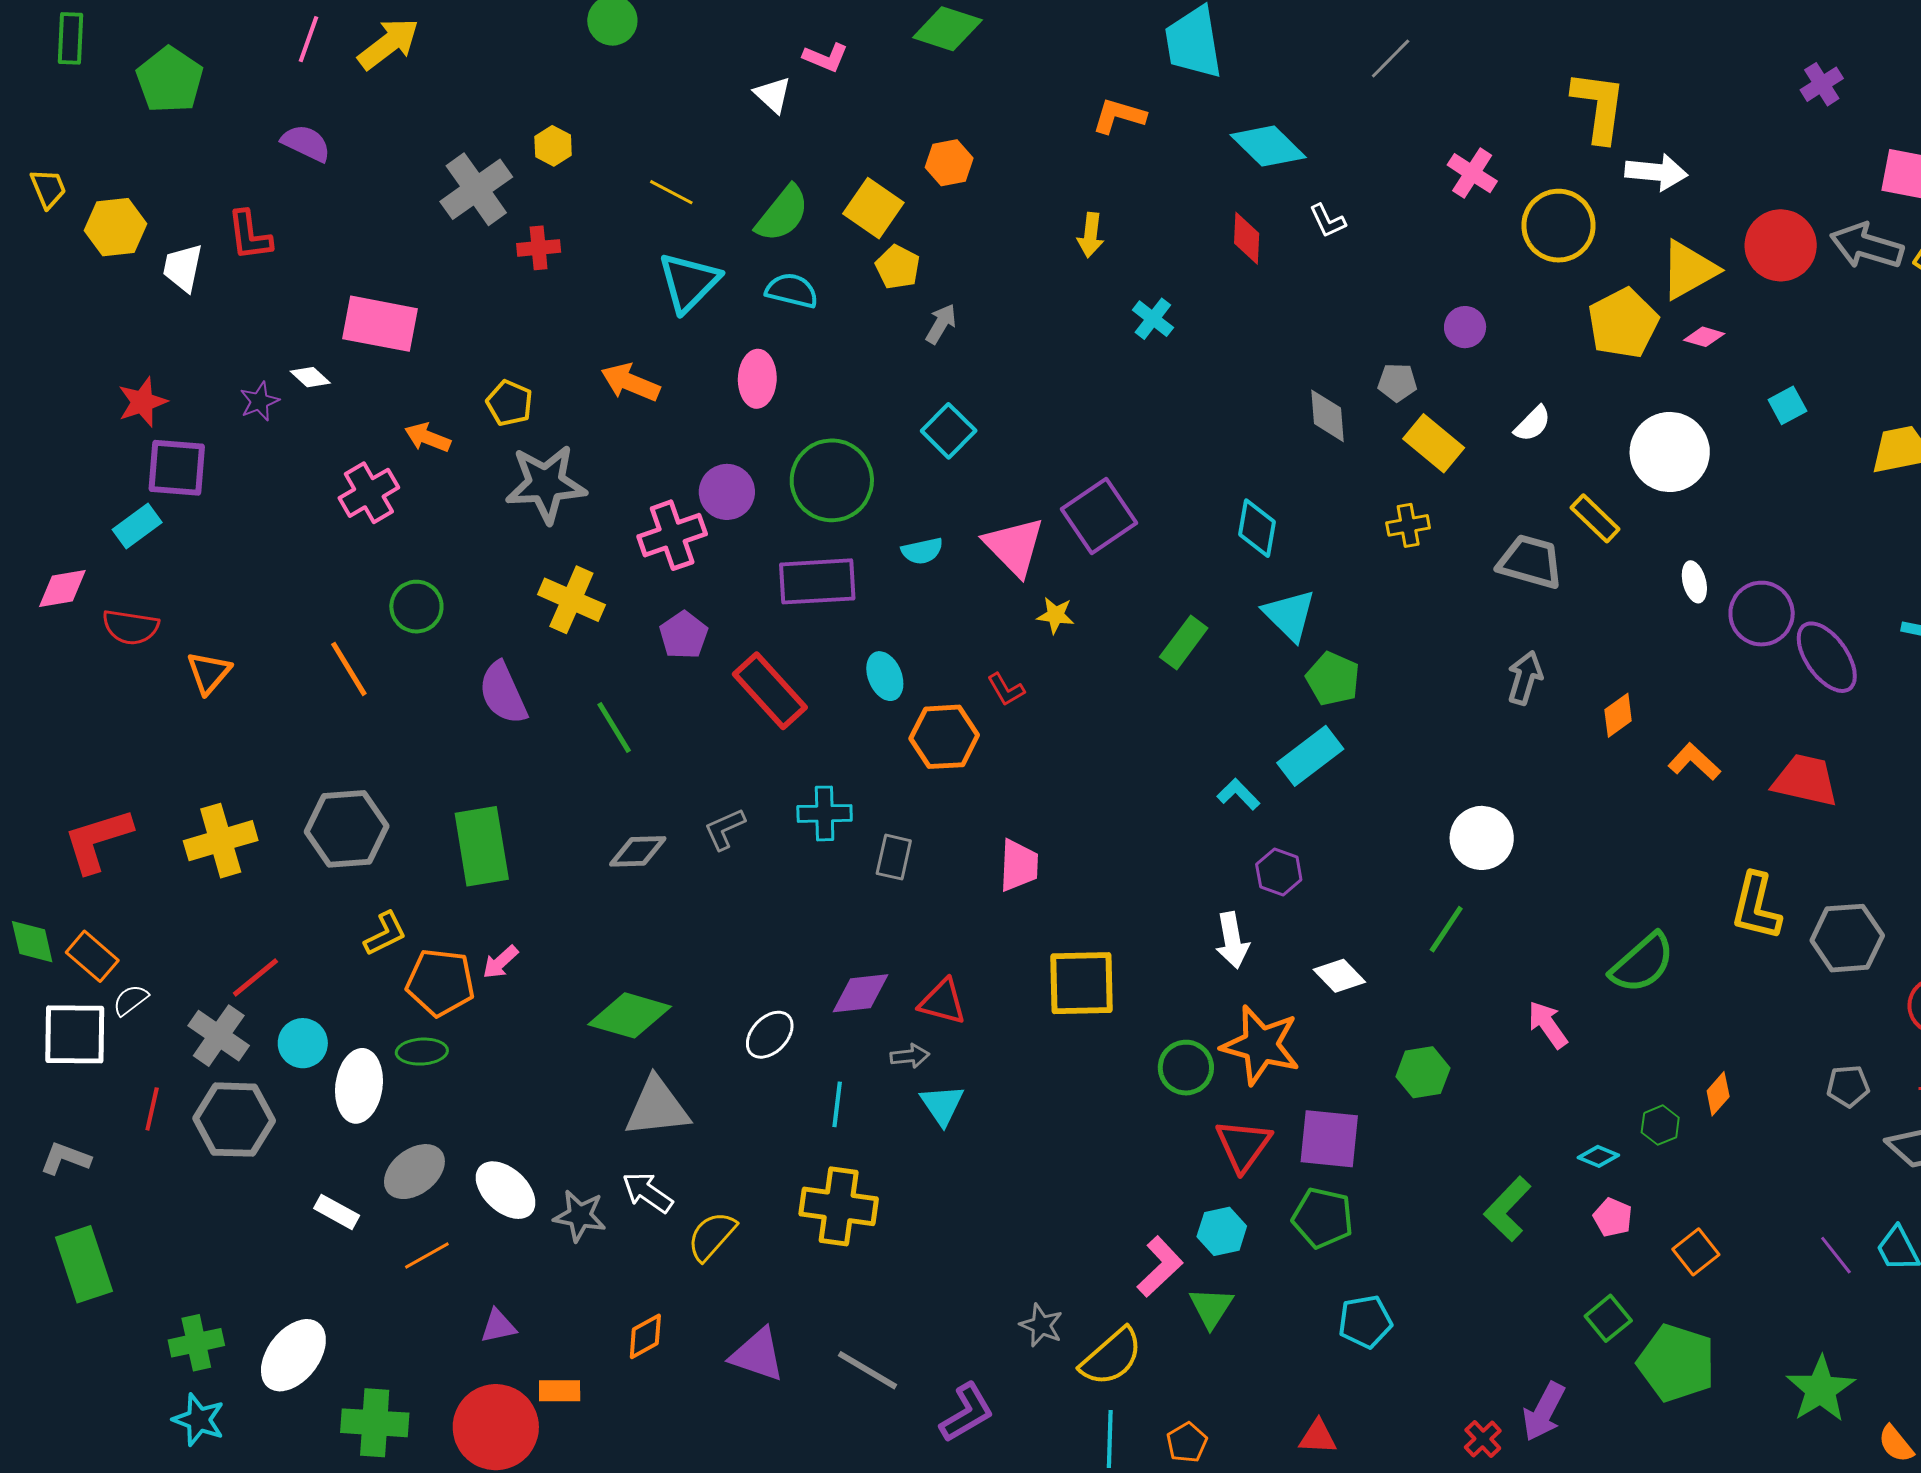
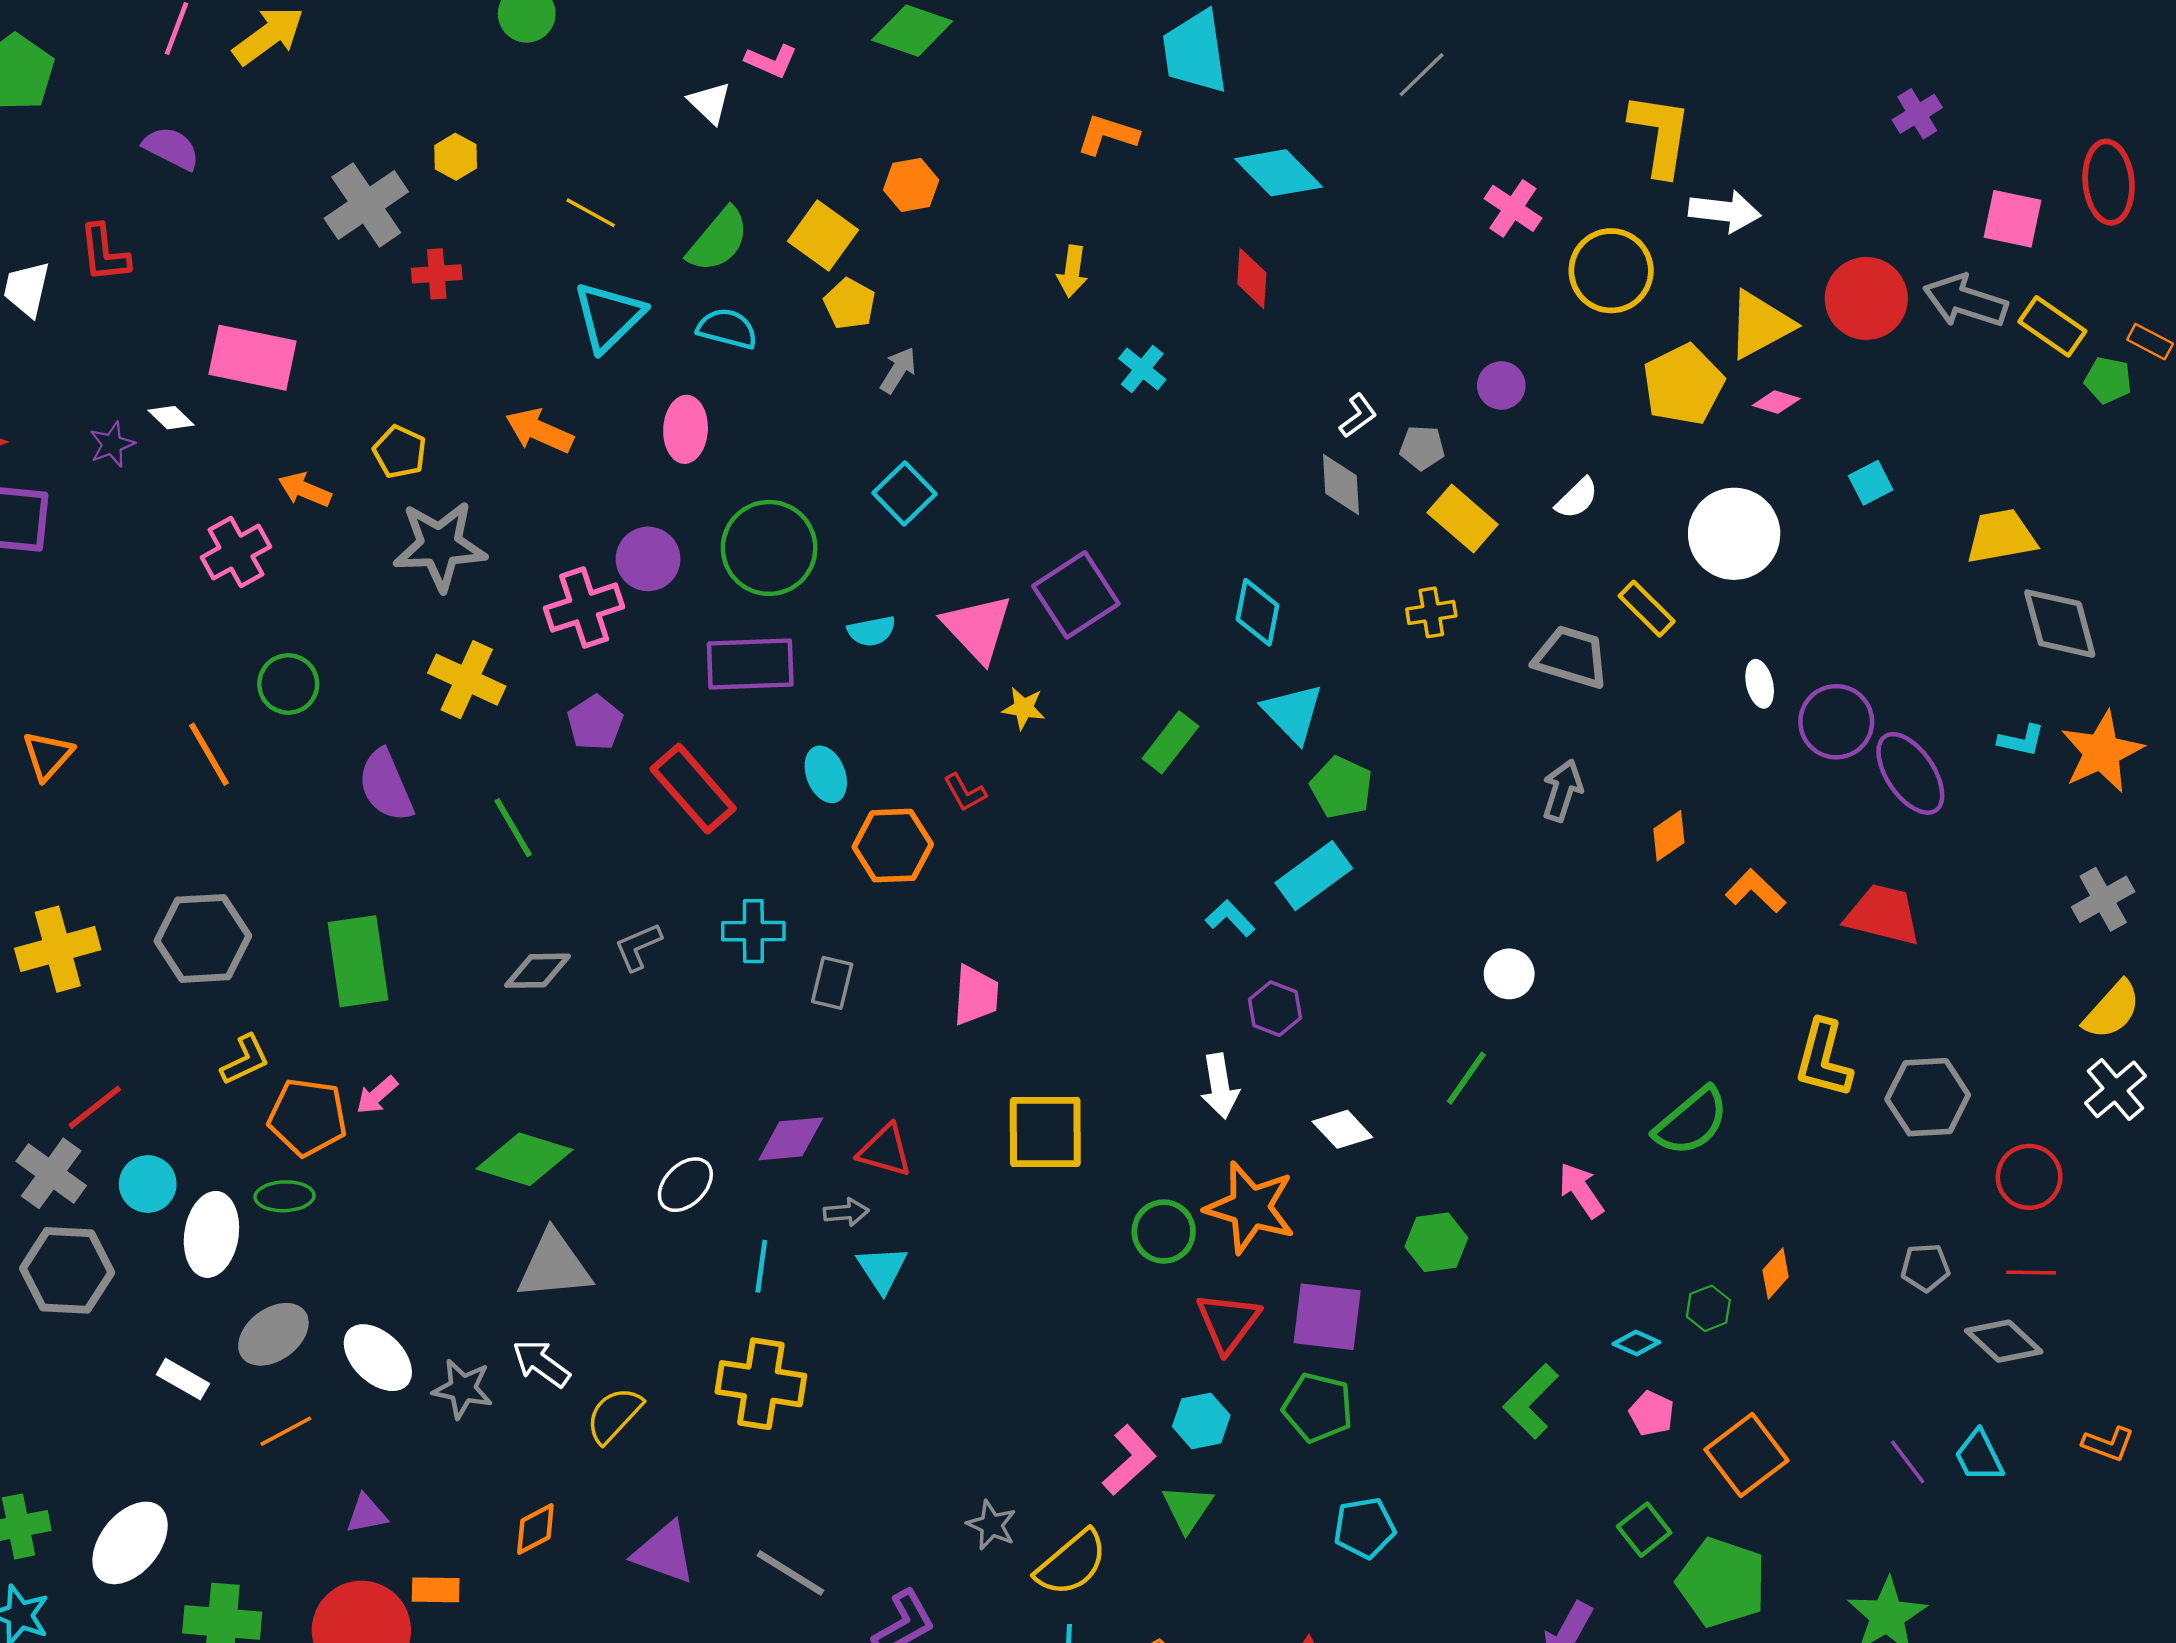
white L-shape: (1327, 221) -> (1358, 416), moved, turned -102
white circle: (1482, 838) -> (1509, 974), size x0.7
orange square: (1696, 1252) -> (1747, 1455), size x1.5

